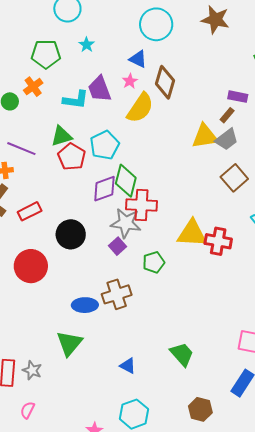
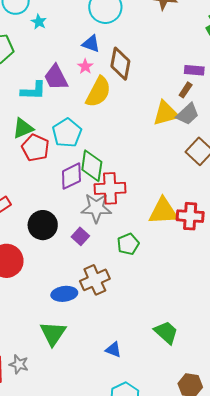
cyan star: (87, 45) -> (39, 22), moved
purple square: (118, 246) -> (80, 236), moved

